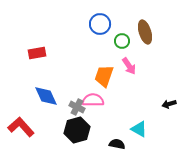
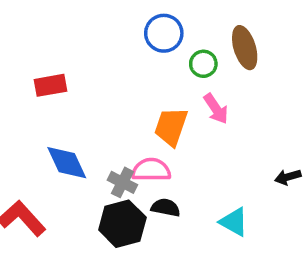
black semicircle: (117, 144) -> (166, 208), moved

